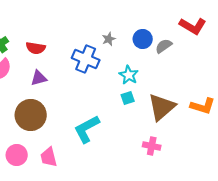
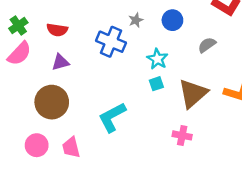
gray semicircle: (164, 46) -> (207, 45), moved

